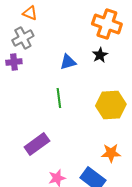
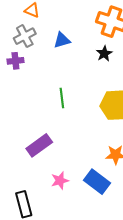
blue triangle: (68, 62) -> (62, 40), moved

